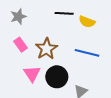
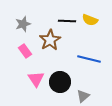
yellow semicircle: (87, 22) -> (90, 20), moved
brown star: (46, 49) -> (50, 40), moved

